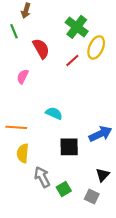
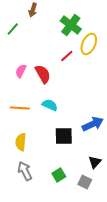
brown arrow: (26, 11) -> (33, 10), moved
green line: (14, 31) -> (13, 29), turned 64
red semicircle: (41, 49) -> (43, 74), moved
orange line: (16, 127) -> (20, 108), moved
gray arrow: (42, 177) -> (25, 171), moved

